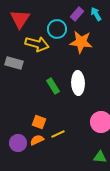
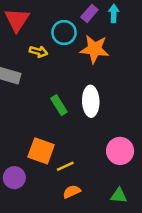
cyan arrow: (96, 14) -> (114, 13), turned 32
yellow arrow: (37, 44) -> (39, 52), size x0.6
orange square: (39, 122) -> (41, 151), size x1.5
orange semicircle: (37, 140) -> (72, 192), moved

